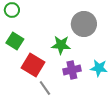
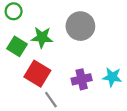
gray circle: (84, 24) -> (80, 26), moved
green star: (61, 45) -> (42, 37), moved

